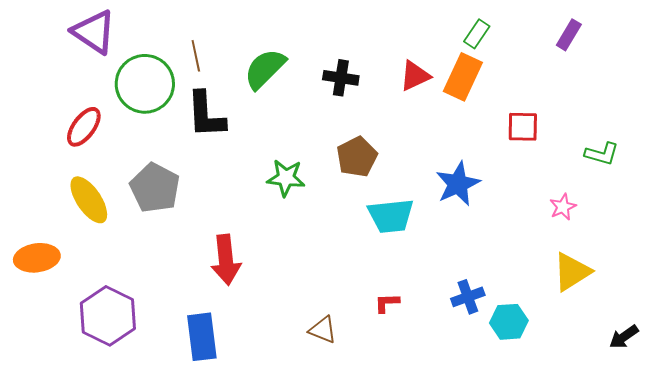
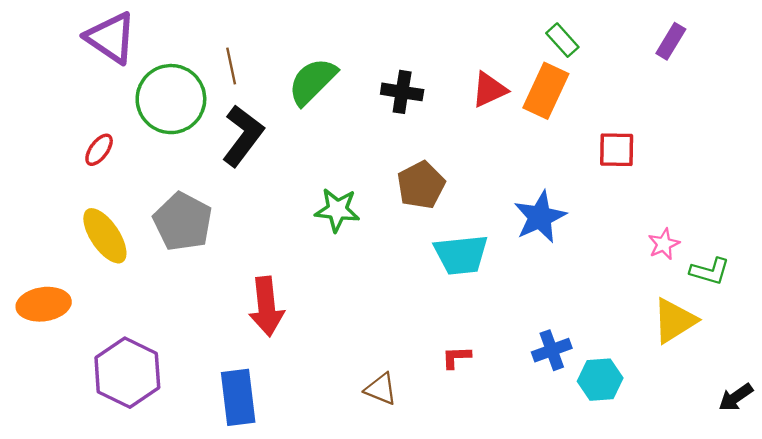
green rectangle: (477, 34) -> (562, 40), turned -76
black L-shape: (206, 115) -> (243, 136), turned -140
red ellipse: (84, 127) -> (99, 150), size x0.7
green L-shape: (602, 154) -> (710, 271), moved

